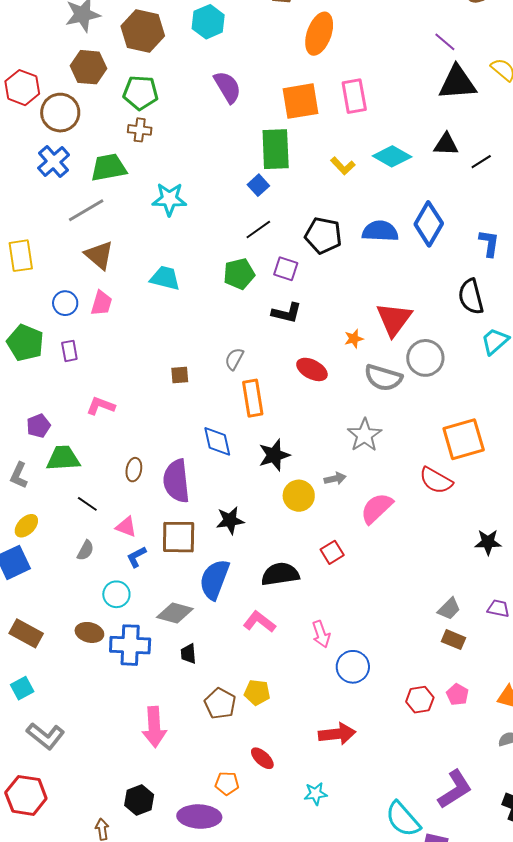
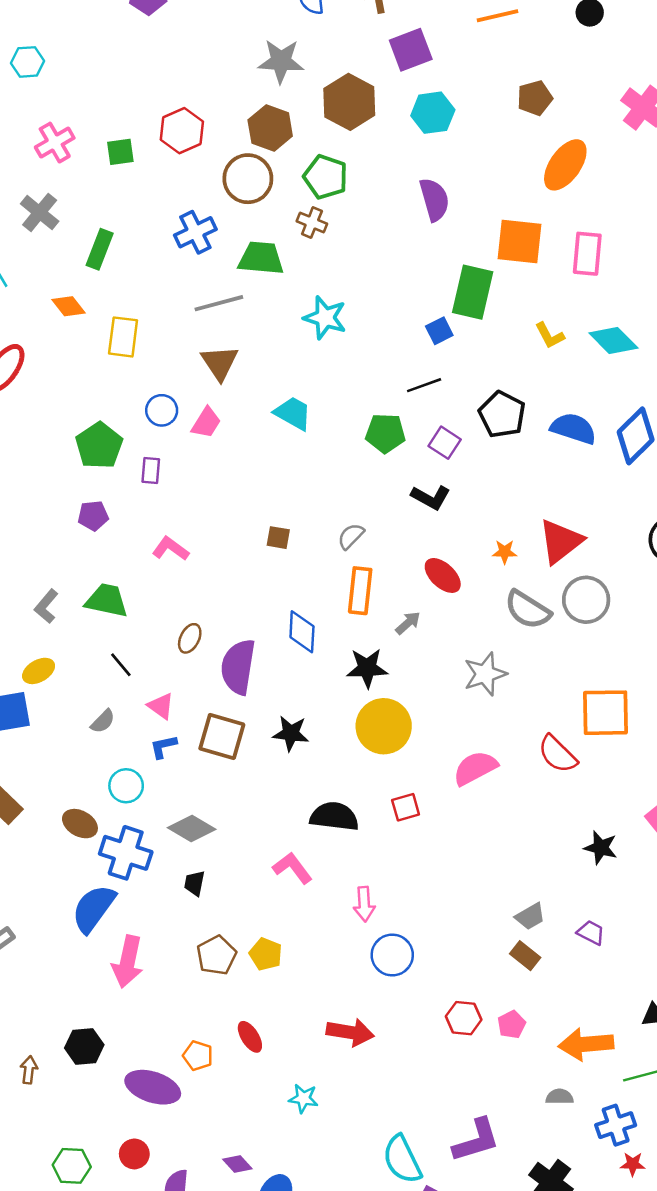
brown circle: (60, 113) -> (248, 179), moved
purple pentagon: (38, 426) -> (93, 516), moved
gray arrow: (335, 479) -> (408, 623), moved, turned -45
yellow circle: (299, 496) -> (384, 726), size x1.4
blue semicircle: (214, 579) -> (94, 908), moved

